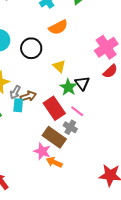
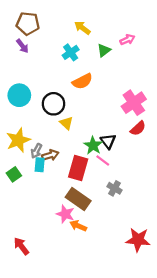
yellow triangle: (59, 66) -> (66, 123), moved
red rectangle: (54, 108) -> (78, 168), turned 50
pink line: (77, 111) -> (103, 160), moved
gray cross: (70, 127) -> (114, 188), moved

